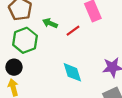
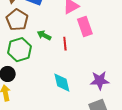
red line: (73, 31) -> (65, 44), turned -64

